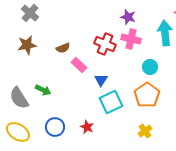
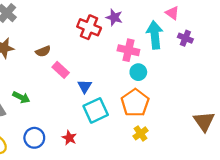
pink cross: (131, 39) -> (128, 50), moved
red cross: (105, 44) -> (89, 27), moved
yellow cross: (145, 131) -> (140, 133), moved

